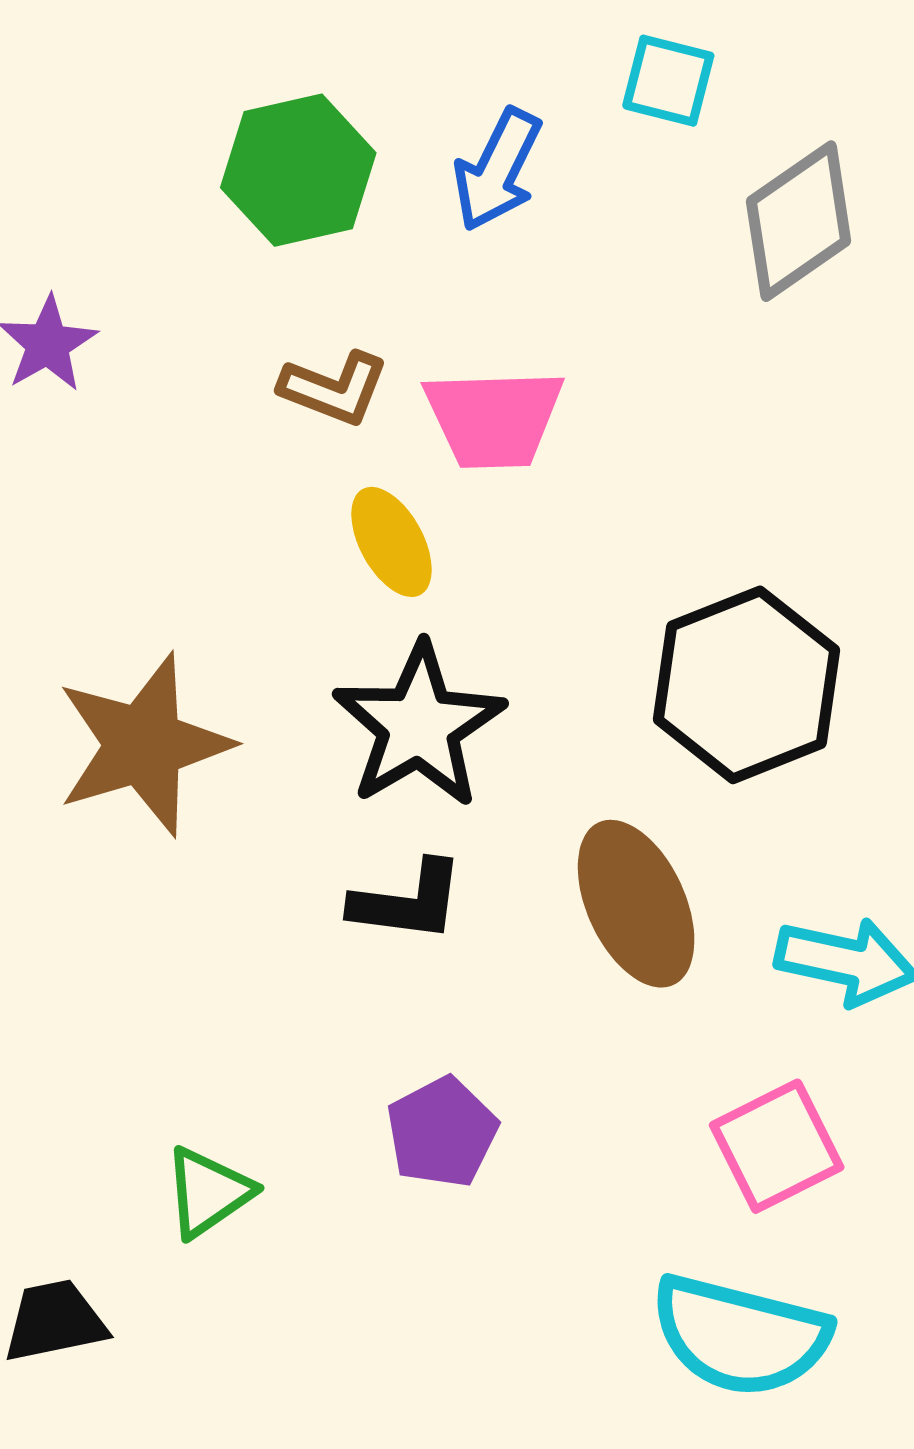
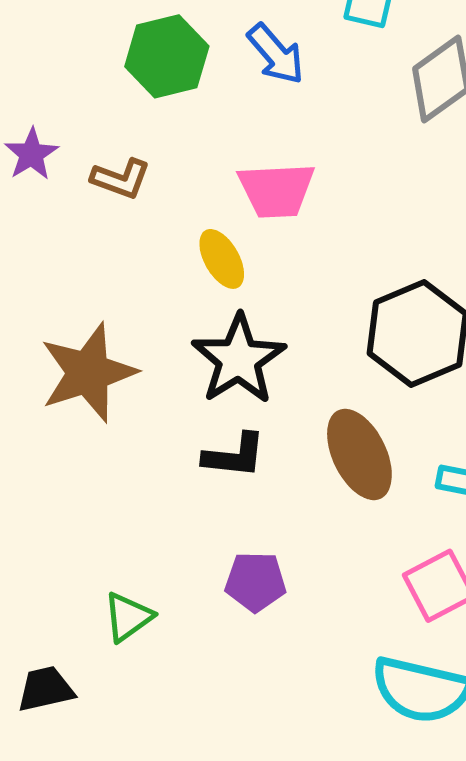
blue arrow: (497, 170) -> (276, 54), turned -66
brown L-shape: (334, 388) -> (121, 179), moved
purple pentagon: (442, 1132) -> (256, 582), turned 30

